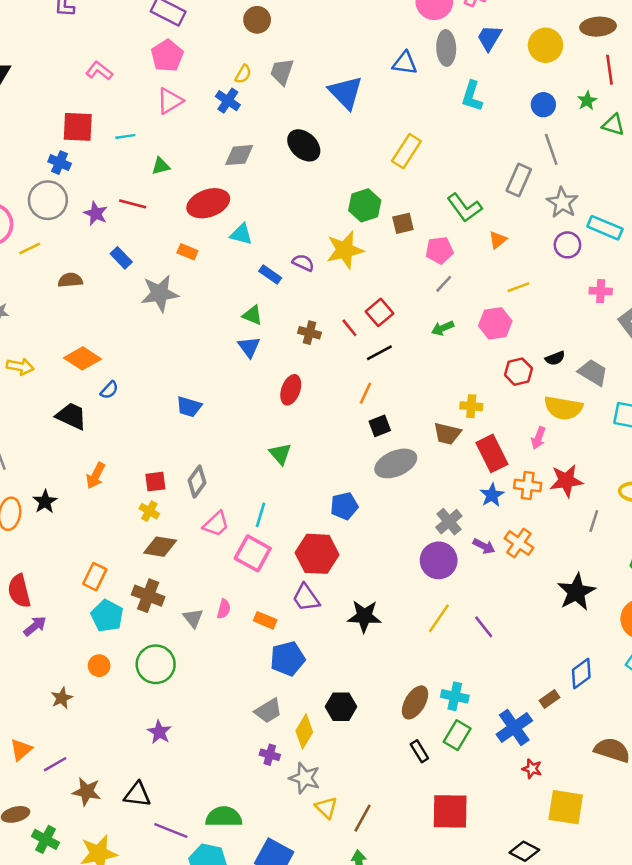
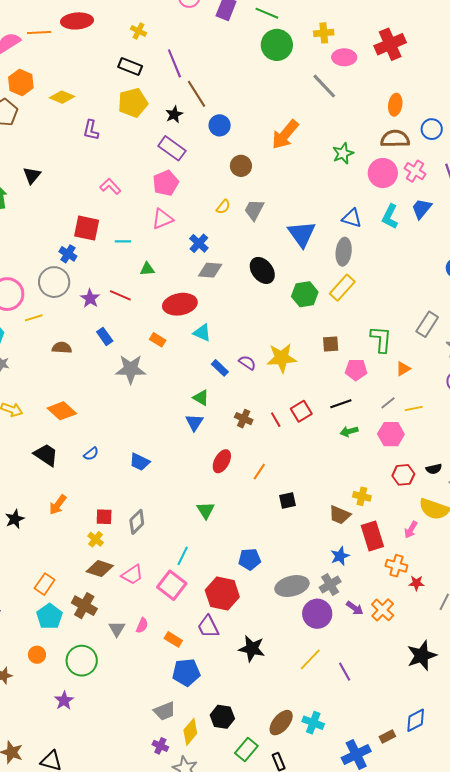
gray ellipse: (446, 48) -> (344, 252), moved
cyan L-shape: (472, 96) -> (390, 217), moved
blue cross: (228, 101) -> (199, 243), moved
green hexagon: (365, 205) -> (305, 294), moved
green L-shape: (464, 208) -> (381, 339), turned -148
gray line: (444, 284) -> (388, 403), moved
black line: (379, 353) -> (341, 404), moved
blue semicircle: (109, 390) -> (91, 454), moved
orange line: (365, 393) -> (259, 472), moved
gray ellipse: (396, 463) -> (292, 586), moved
red star: (566, 481) -> (416, 583), moved, size x0.6
blue star: (492, 495) -> (340, 556), moved
pink trapezoid: (216, 524) -> (132, 575), moved
purple star: (159, 732) -> (64, 701), moved
green rectangle: (457, 735) -> (246, 749), moved

